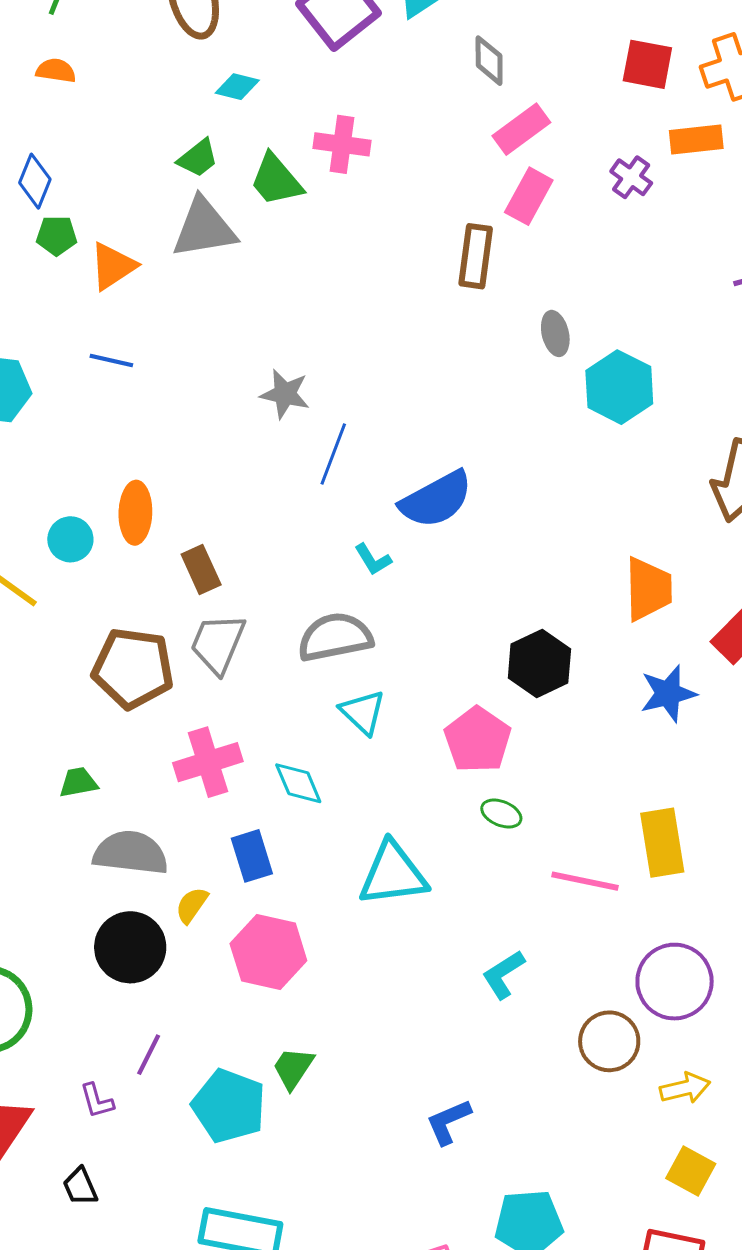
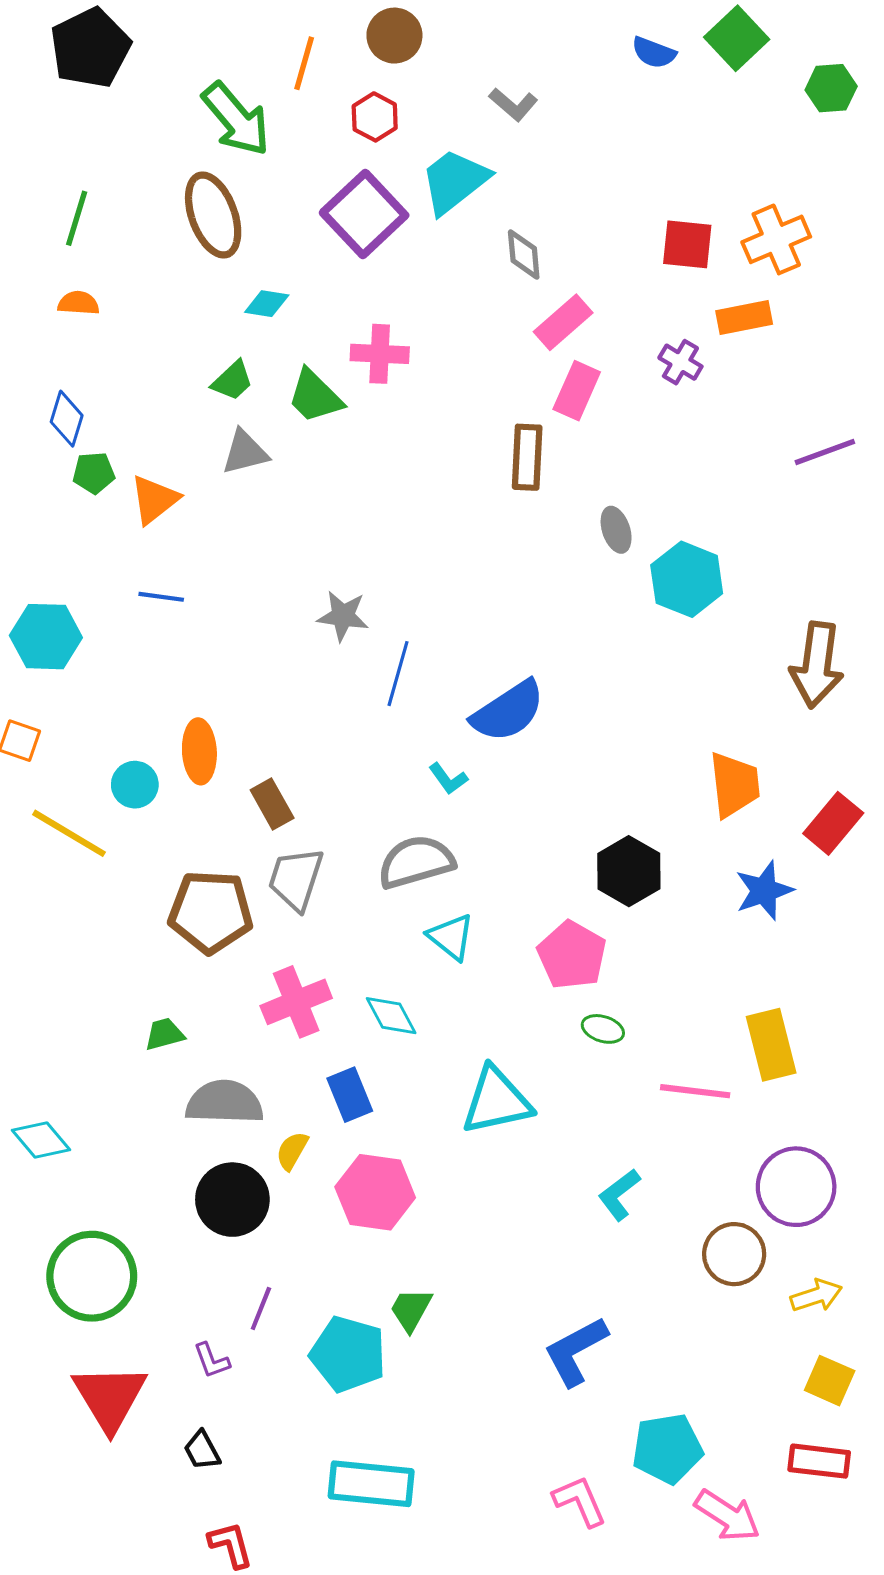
gray triangle: (204, 228) -> (245, 452), size x0.7
blue L-shape: (448, 1122) -> (576, 1351), size x1.4

